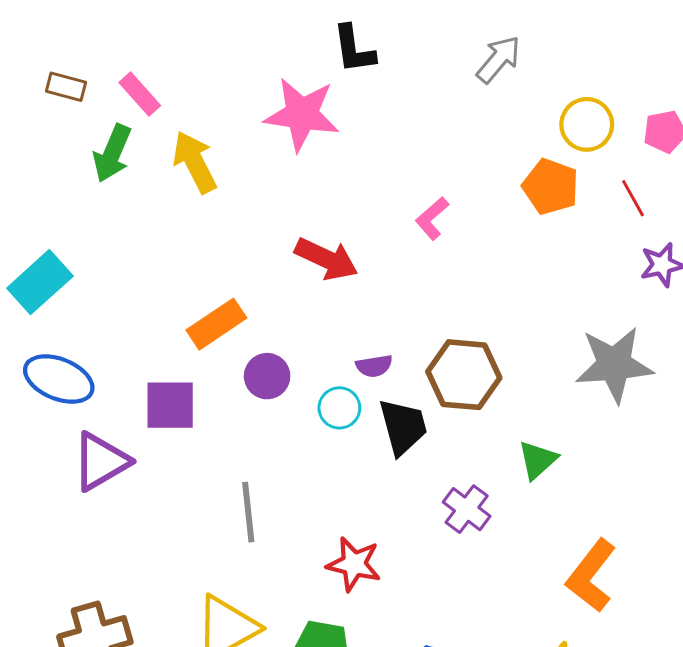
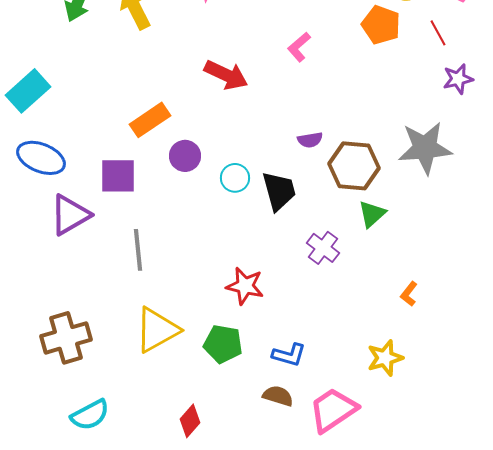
purple semicircle: (374, 366) -> (310, 140), moved
brown hexagon: (464, 375) -> (354, 166), moved
gray line: (248, 512) -> (138, 250), moved
orange L-shape: (591, 576) -> (409, 294), size x0.5

